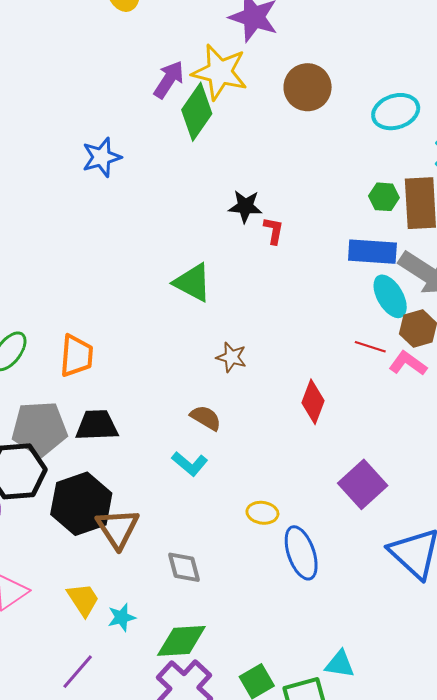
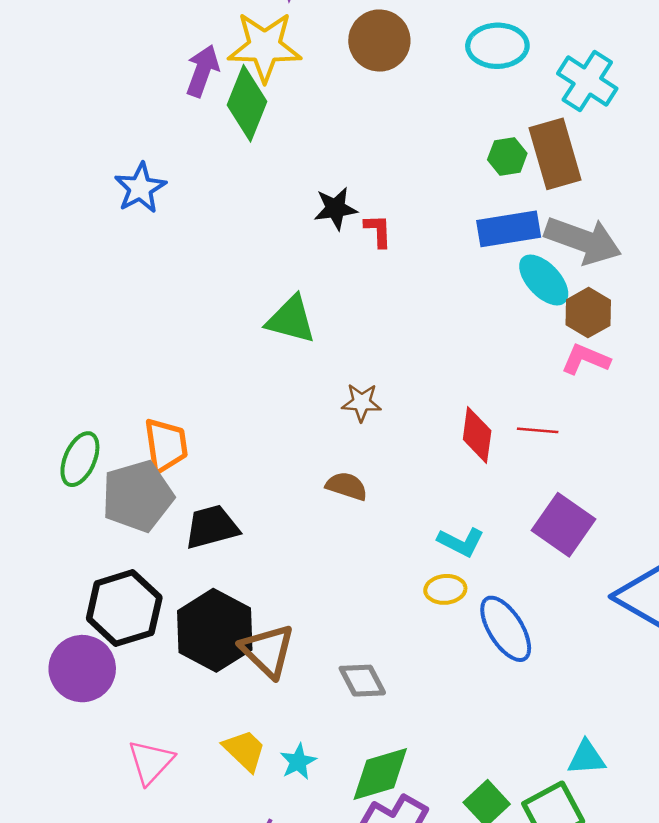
cyan ellipse: (396, 112) -> (497, 46), turned 30
red line: (370, 347) -> (538, 430), moved
gray pentagon: (39, 429) -> (138, 496), moved
cyan L-shape: (190, 464) -> (461, 542), moved

